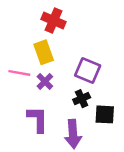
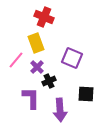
pink line: (19, 73) -> (16, 60), turned -60
black cross: (82, 99) -> (49, 81), moved

